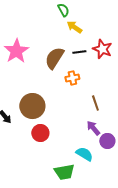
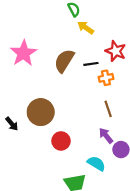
black line: (79, 52) -> (91, 64), moved
orange cross: (72, 78) -> (106, 78), moved
red circle: (40, 133) -> (61, 141), moved

